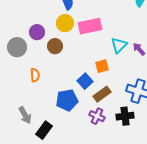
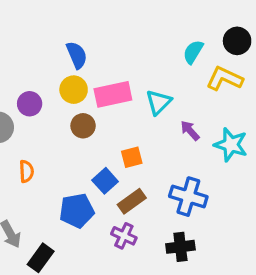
cyan triangle: (119, 45) -> (158, 102), moved
brown circle: (55, 46) -> (83, 126), moved
black cross: (125, 116) -> (180, 247), moved

